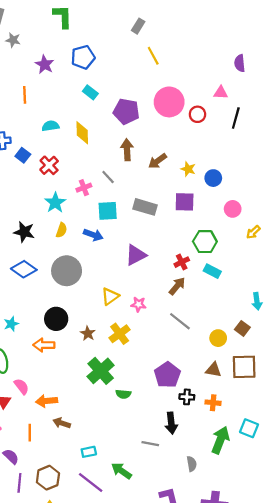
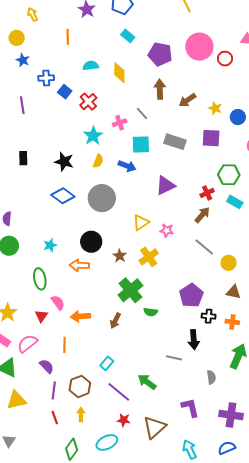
yellow circle: (218, 338) -> (229, 263), moved
brown arrow: (62, 423) -> (115, 321), moved, turned -84
cyan rectangle: (89, 452) -> (107, 363), moved, turned -40

